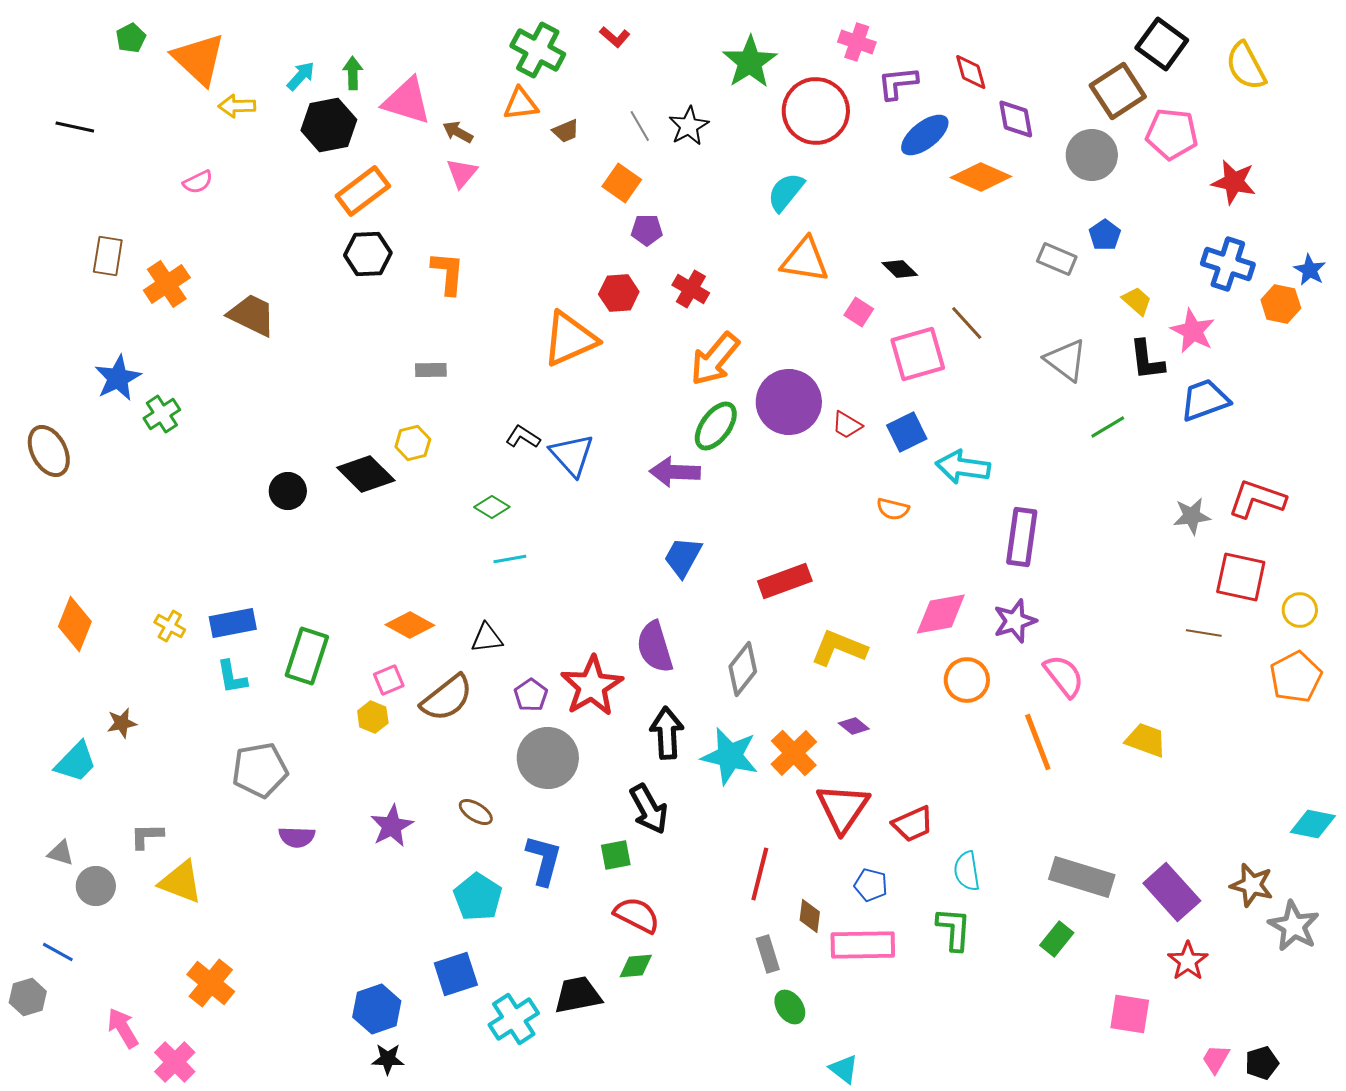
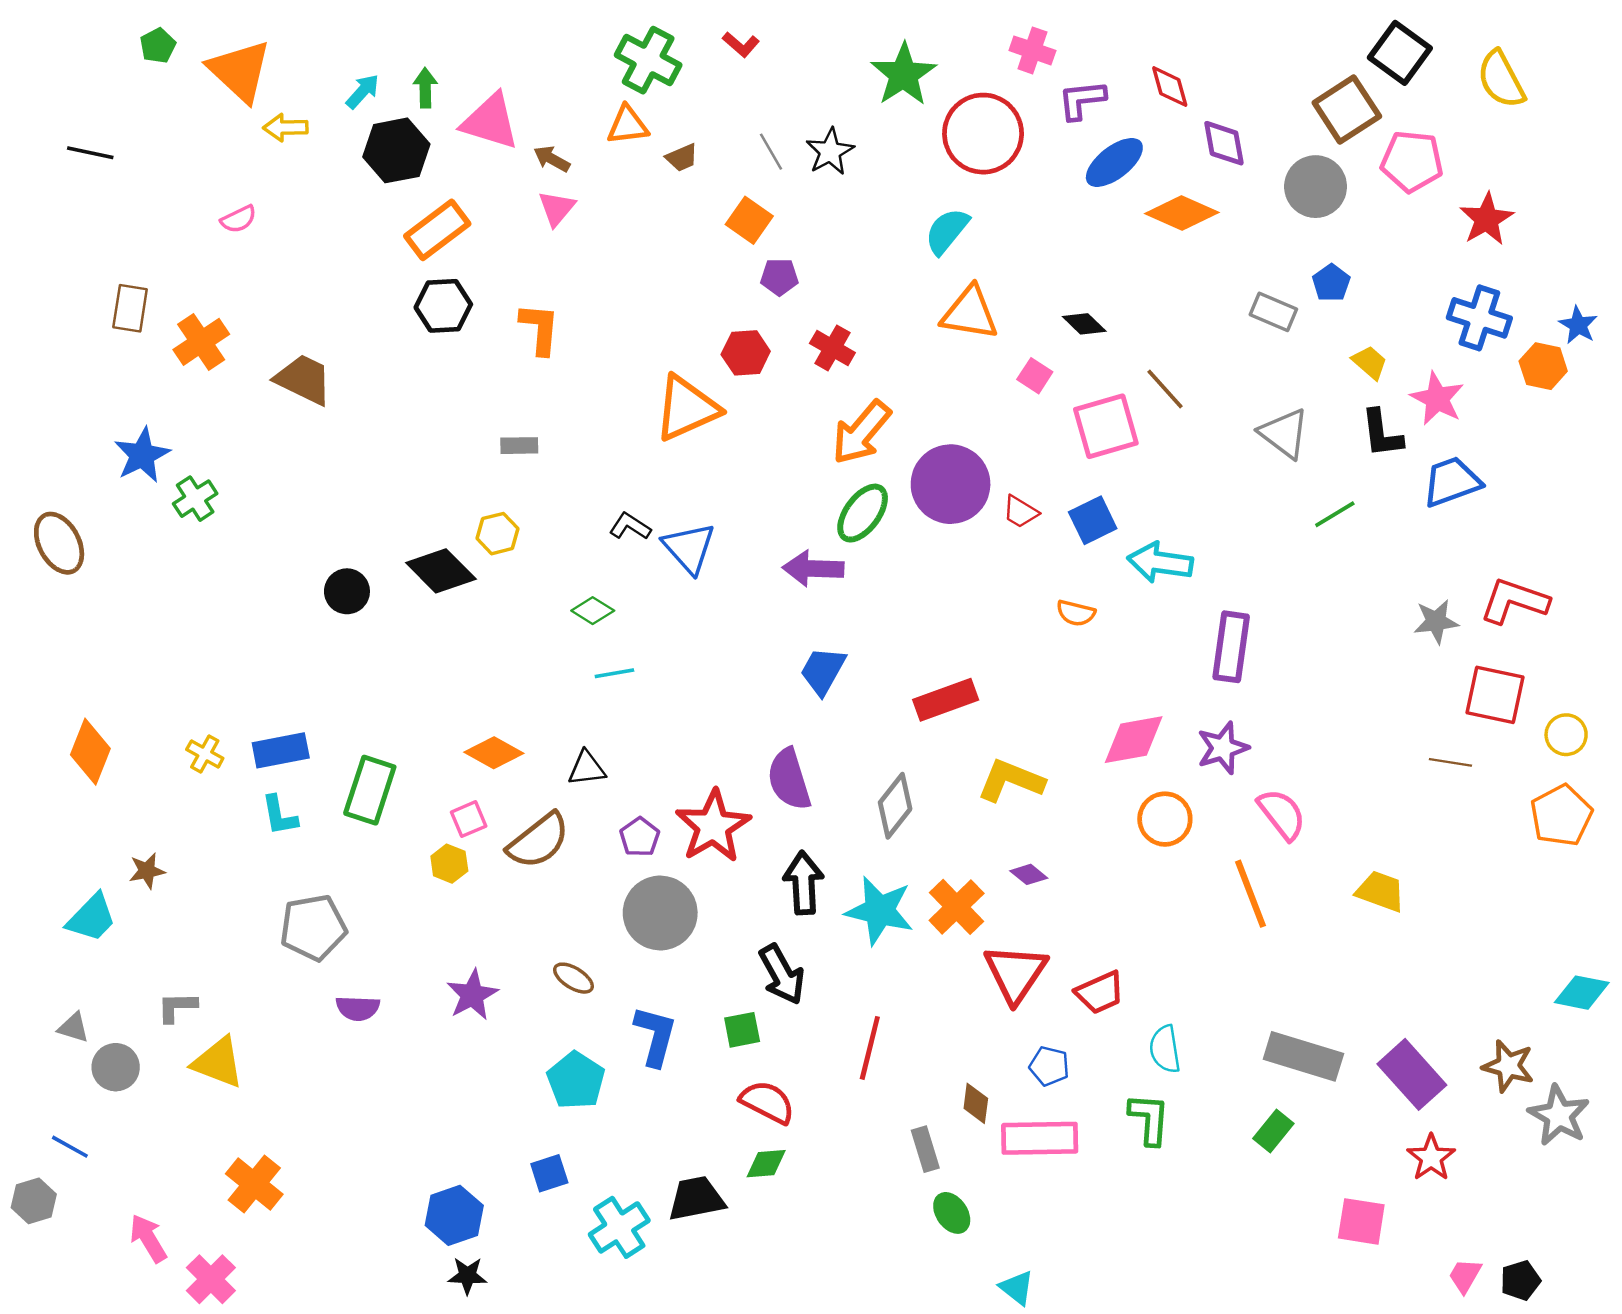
red star: (1234, 182) -> (1487, 219), turned 30
red line: (760, 874) -> (870, 1048), moved
blue square: (456, 974) -> (549, 1173), size x0.7

